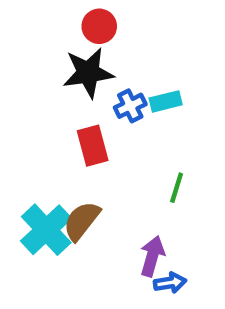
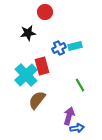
black star: (88, 73) -> (28, 33), moved, size x0.7
green line: (177, 188) -> (80, 85), turned -48
cyan cross: (46, 230) -> (26, 75), moved

